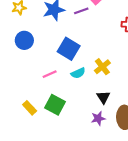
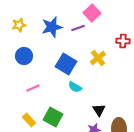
yellow cross: (102, 67) -> (98, 58), moved
cyan semicircle: (78, 73) -> (75, 87), turned 56
pink line: (50, 74) -> (33, 88), moved

